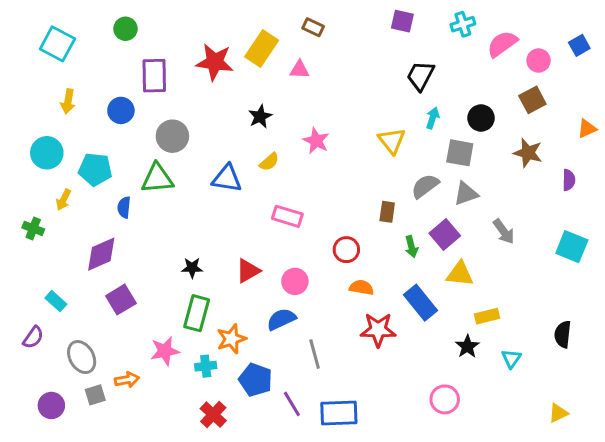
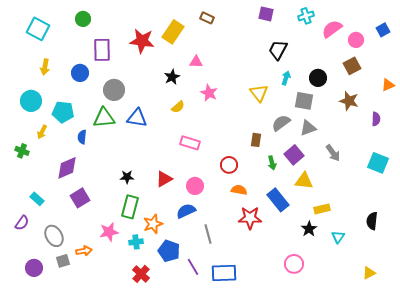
pink triangle: (299, 70) -> (196, 62), moved
blue triangle: (227, 179) -> (137, 118), moved

